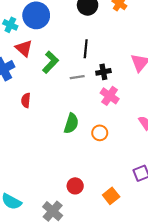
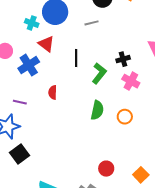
black line: (86, 49) -> (76, 58), moved
green L-shape: (51, 62) -> (99, 73), moved
gray line: (77, 77) -> (91, 23), moved

